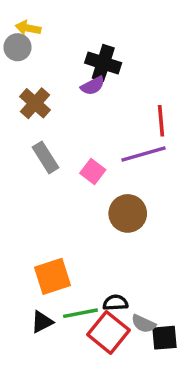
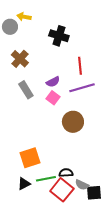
yellow arrow: (28, 28) -> (24, 17), moved
purple semicircle: (93, 86) -> (53, 82), moved
red line: (161, 121) -> (80, 66), moved

